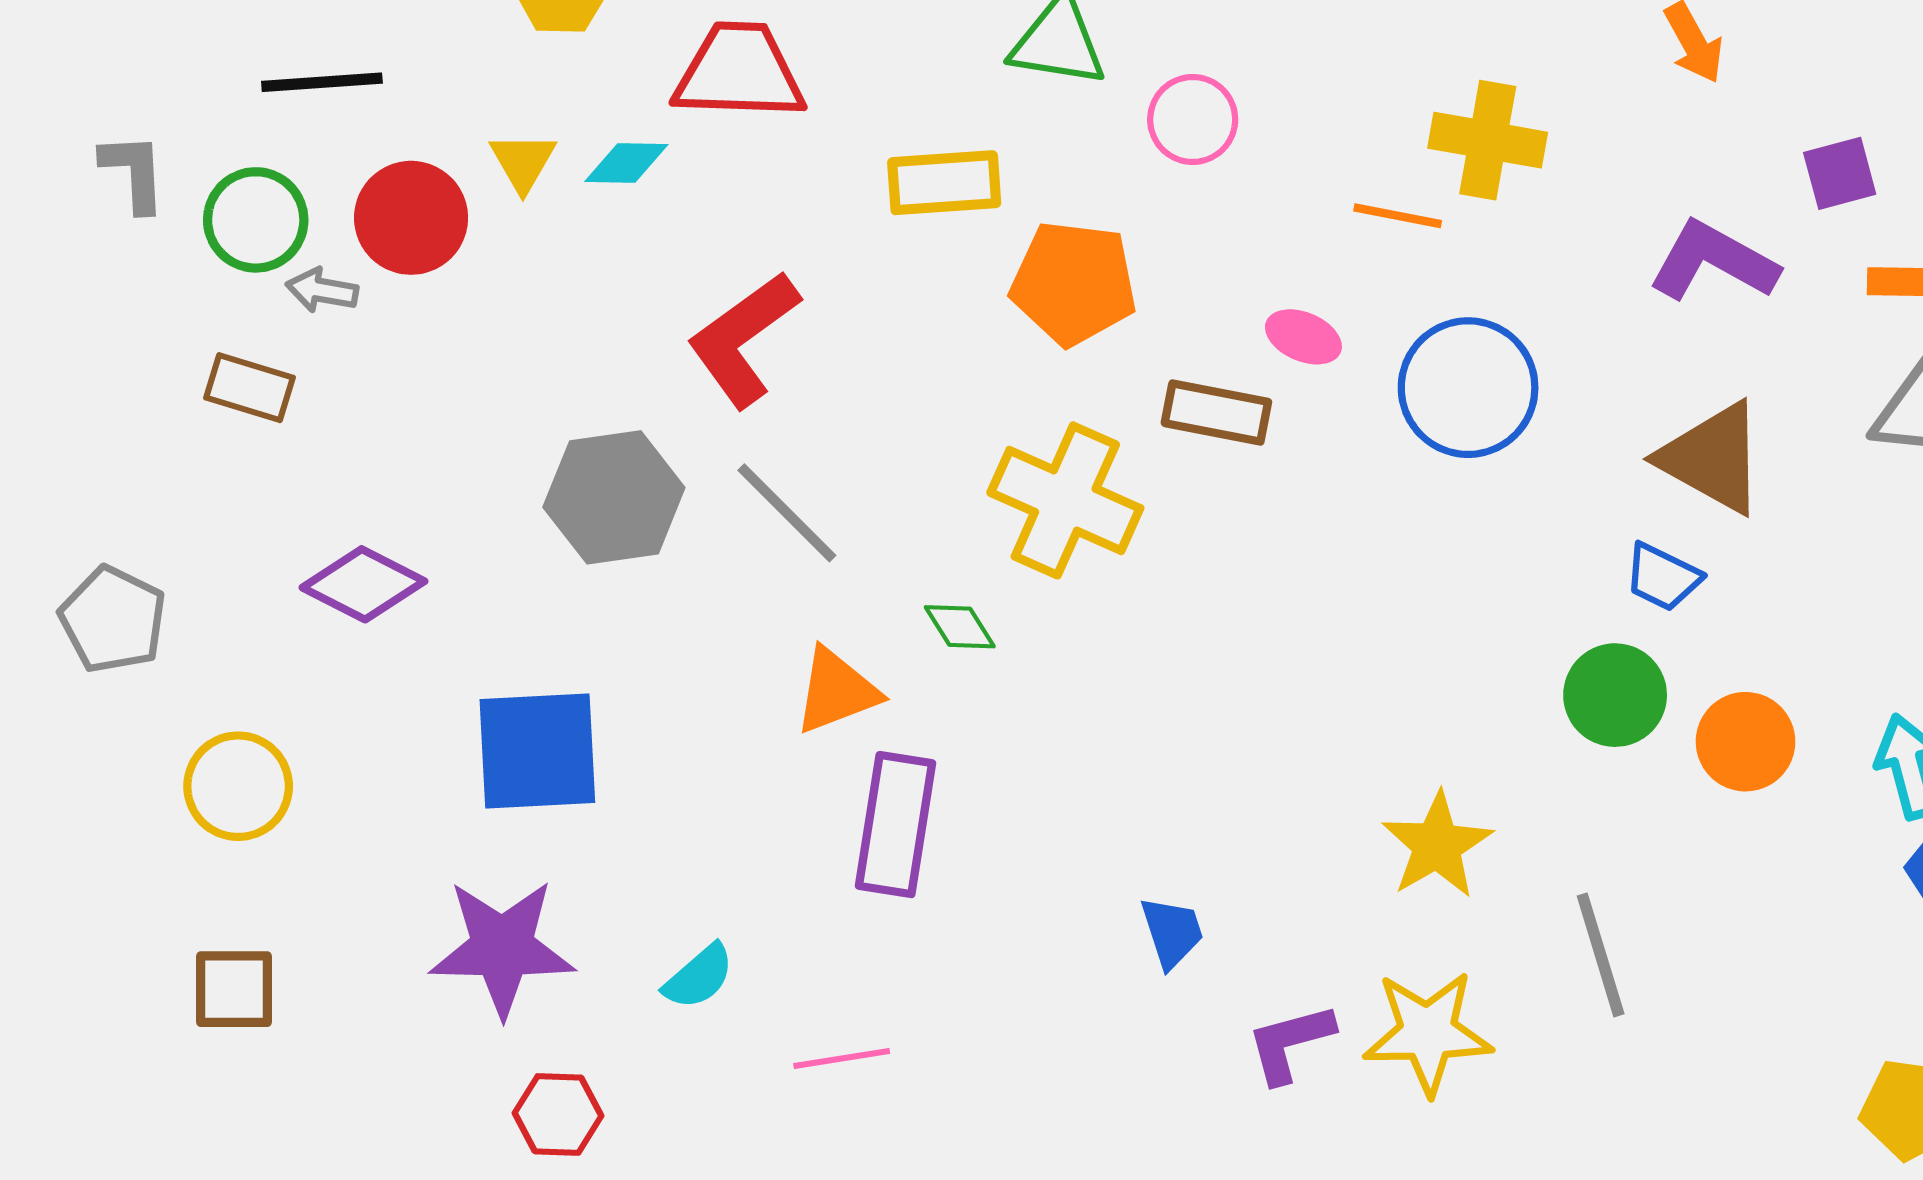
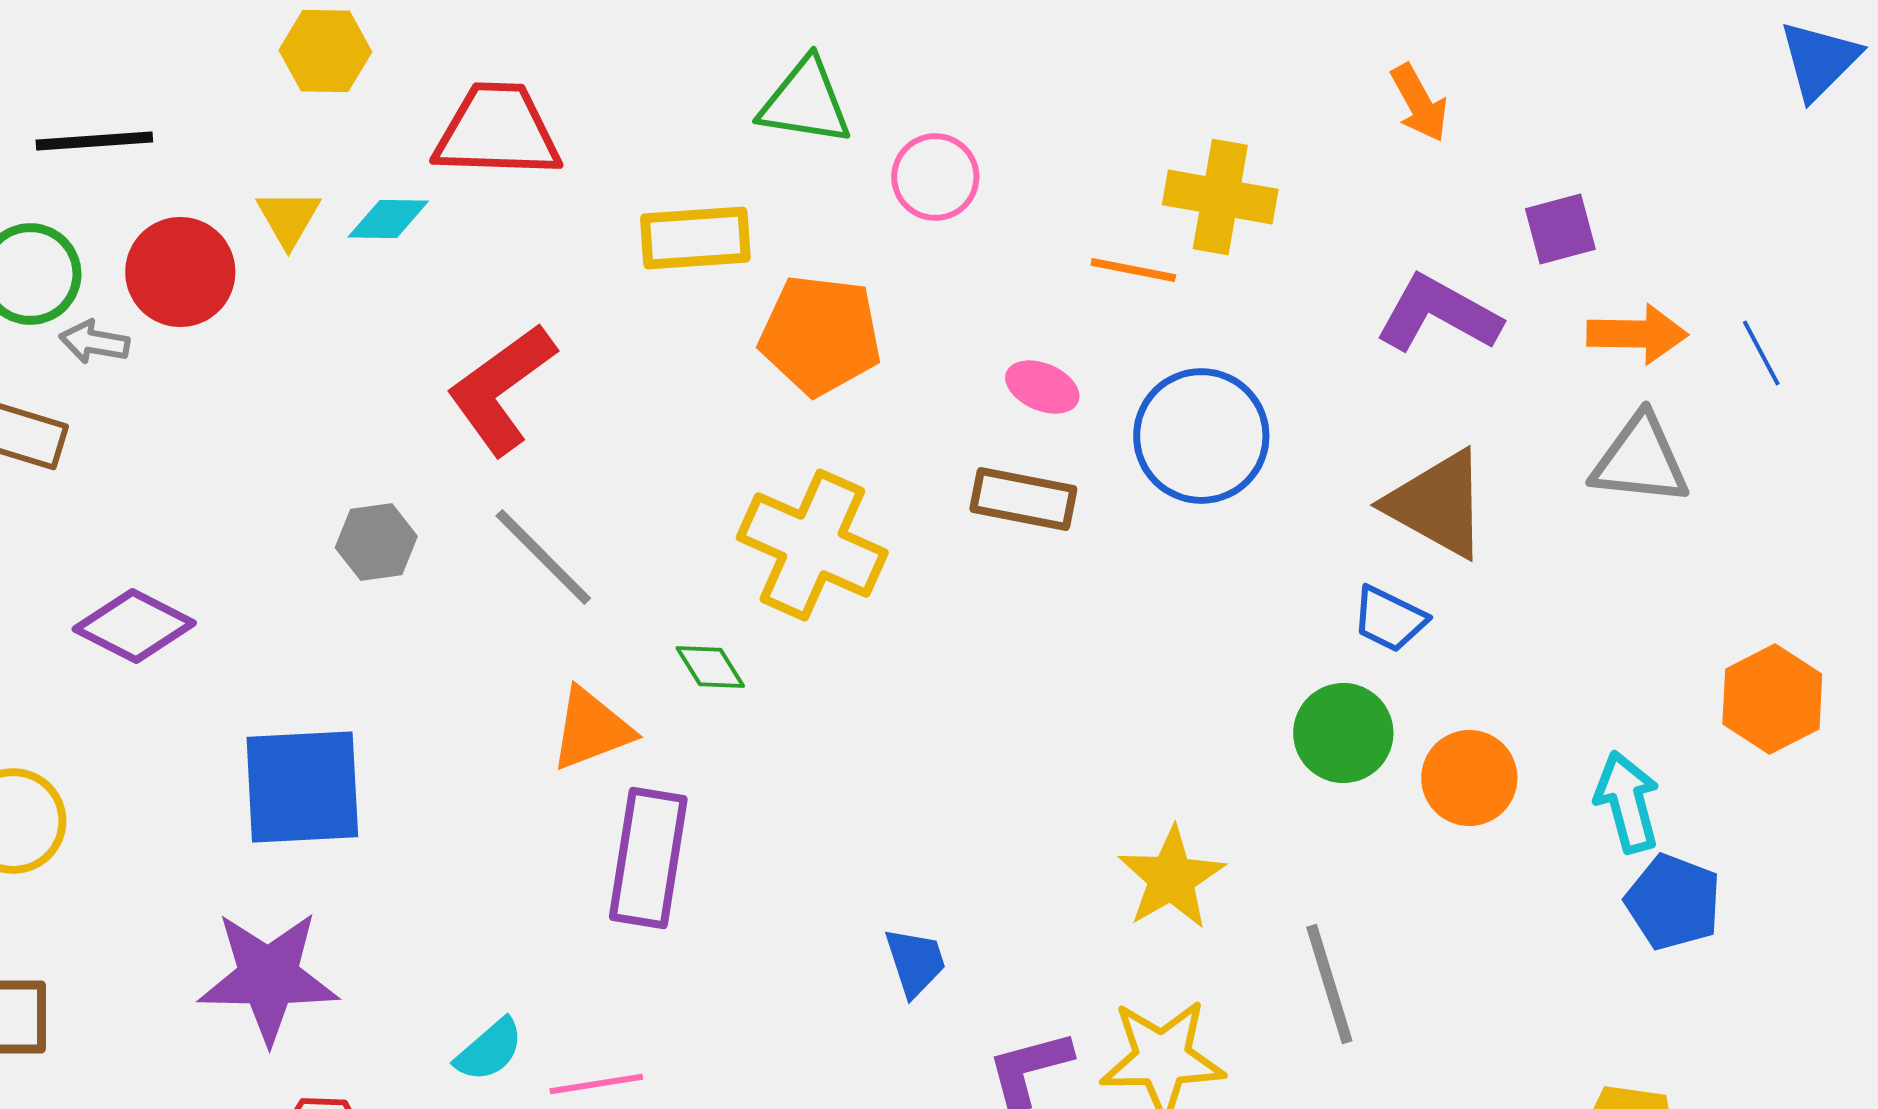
brown rectangle: (1216, 412) -> (1023, 499), moved
gray hexagon: (614, 497) -> (376, 542), size x0.6
cyan semicircle: (699, 977) -> (489, 1050), moved

